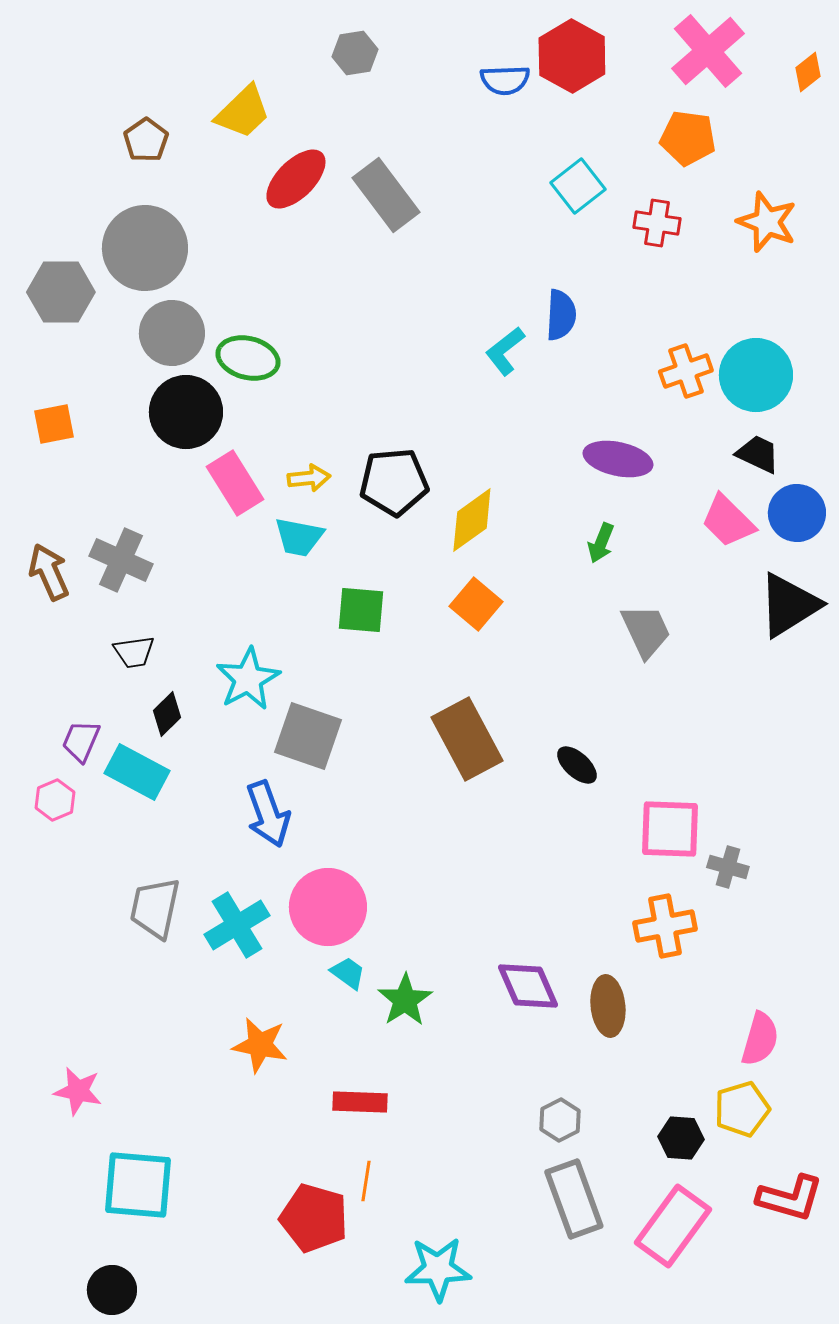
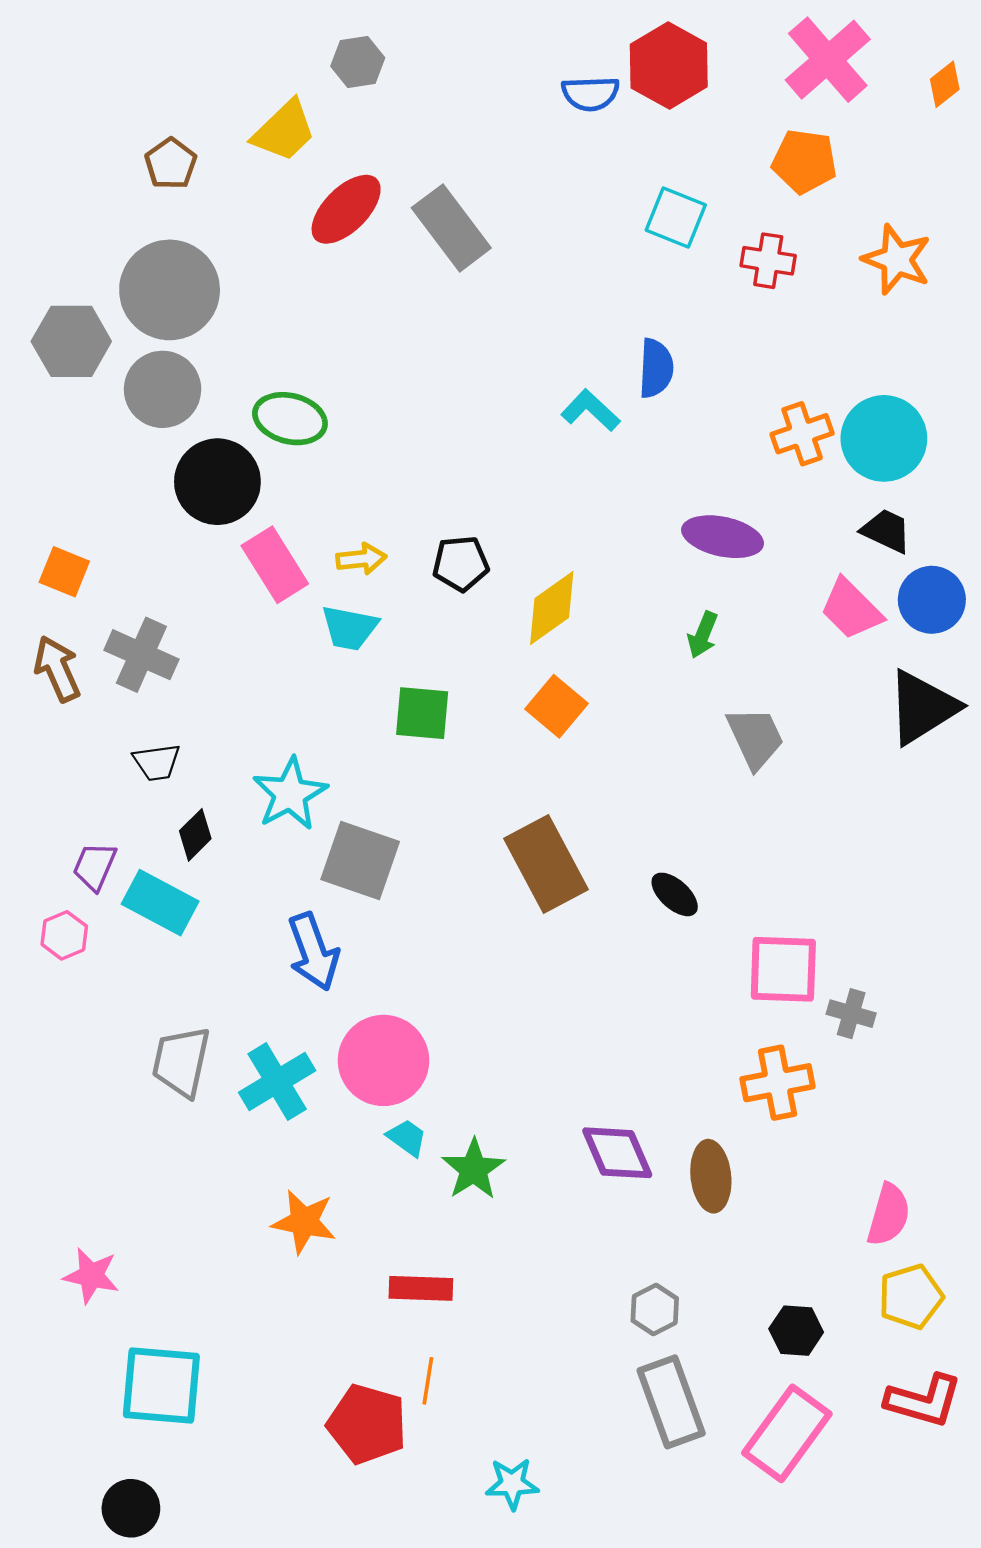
gray hexagon: (355, 53) -> (358, 62), moved
cyan square: (578, 186) -> (676, 217), turned -30
gray circle: (172, 333) -> (163, 389), moved
cyan L-shape: (505, 351) -> (590, 410), turned 81
orange square: (54, 424) -> (64, 572), moved, turned 33
black pentagon: (394, 482) -> (461, 564), size x0.7
yellow pentagon: (742, 1109) -> (911, 1297), moved
cyan star: (438, 1269) -> (512, 1484), size x0.7

